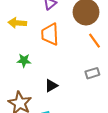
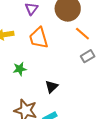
gray rectangle: (92, 73) -> (88, 56), moved

